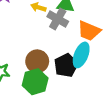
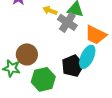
brown circle: (37, 61) -> (27, 54), moved

